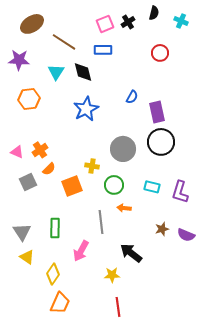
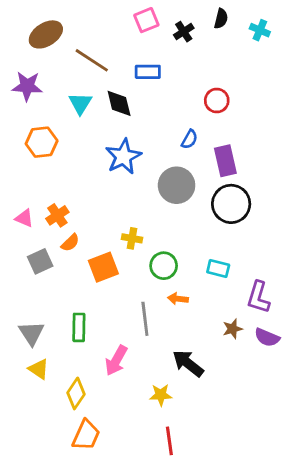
pink square: (105, 24) -> (146, 20), moved
red circle: (160, 53) -> (217, 101), moved
gray circle: (123, 149) -> (177, 185), moved
purple L-shape: (180, 192) -> (258, 297), moved

